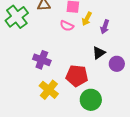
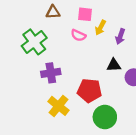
green cross: (17, 17) -> (34, 42), moved
black triangle: (99, 53) -> (114, 65), turned 32
purple cross: (42, 60) -> (51, 73), turned -30

